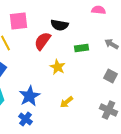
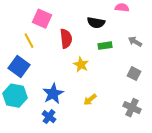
pink square: (19, 21) -> (42, 19), turned 30
black semicircle: (60, 25) -> (96, 23), moved
red semicircle: (43, 41) -> (66, 39), turned 138

